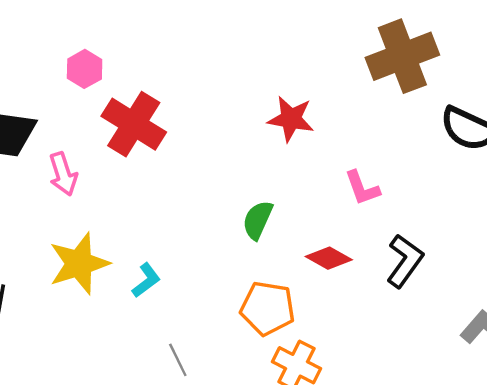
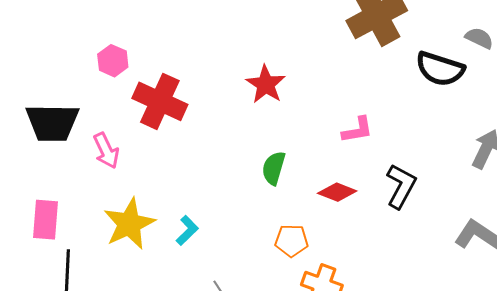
red star: (291, 119) -> (266, 84), moved, turned 30
pink L-shape: (362, 188) -> (357, 130), turned -72
orange pentagon: (268, 308) -> (292, 241), size x0.7

